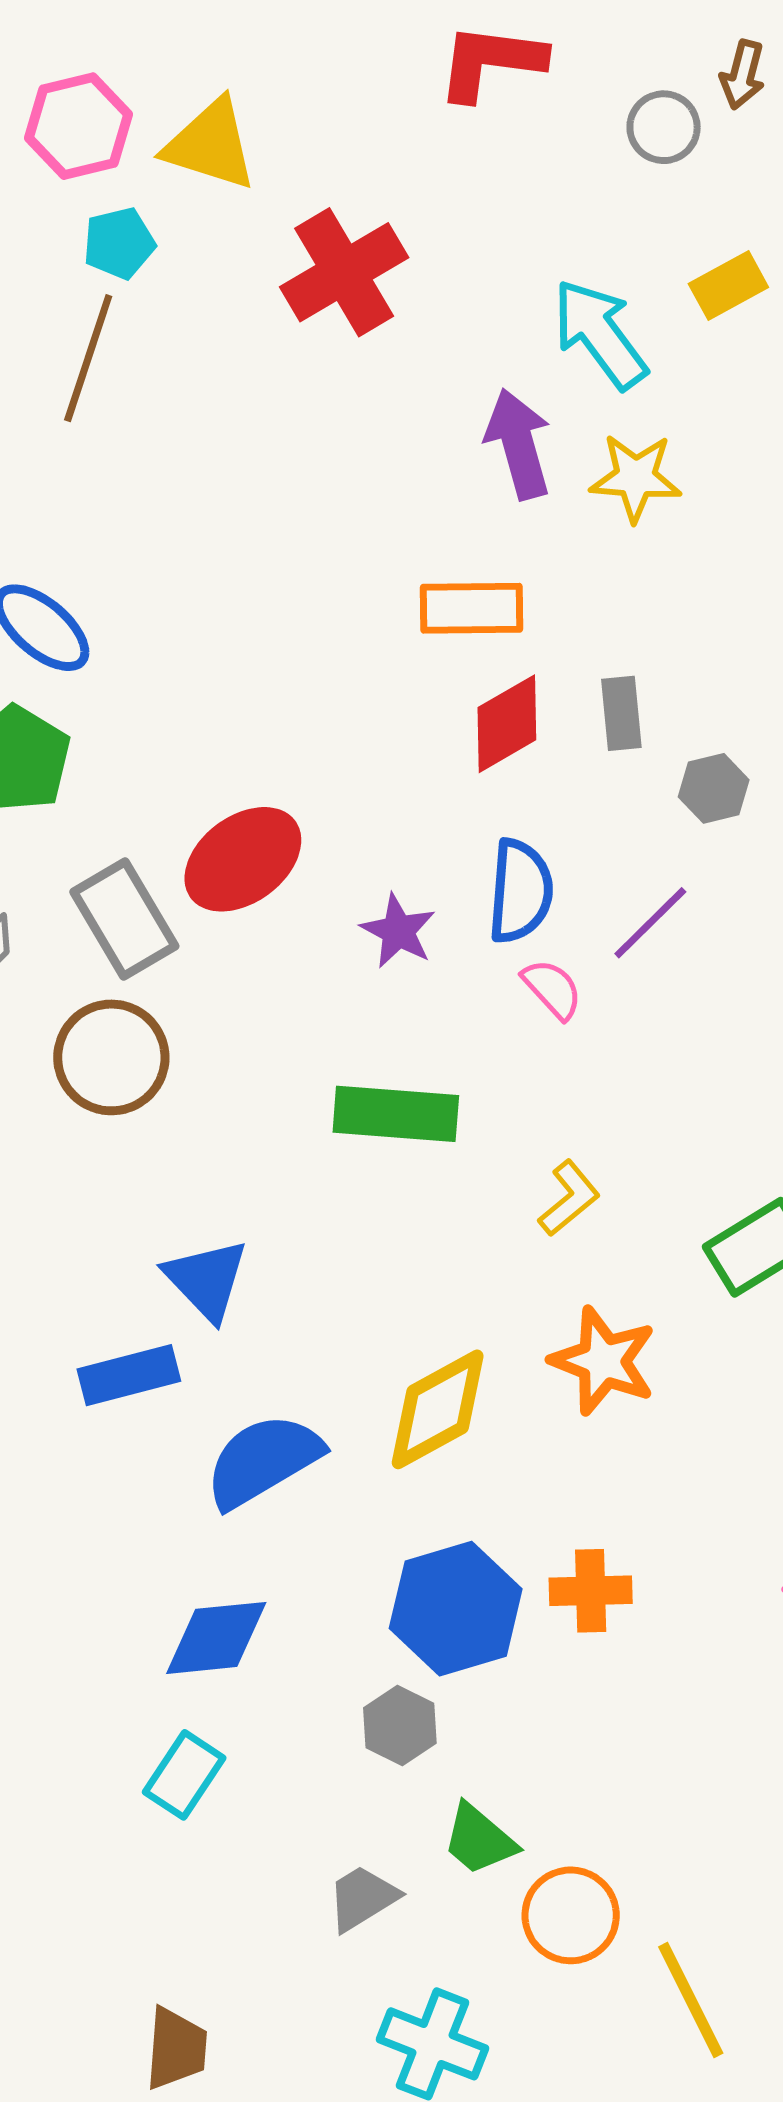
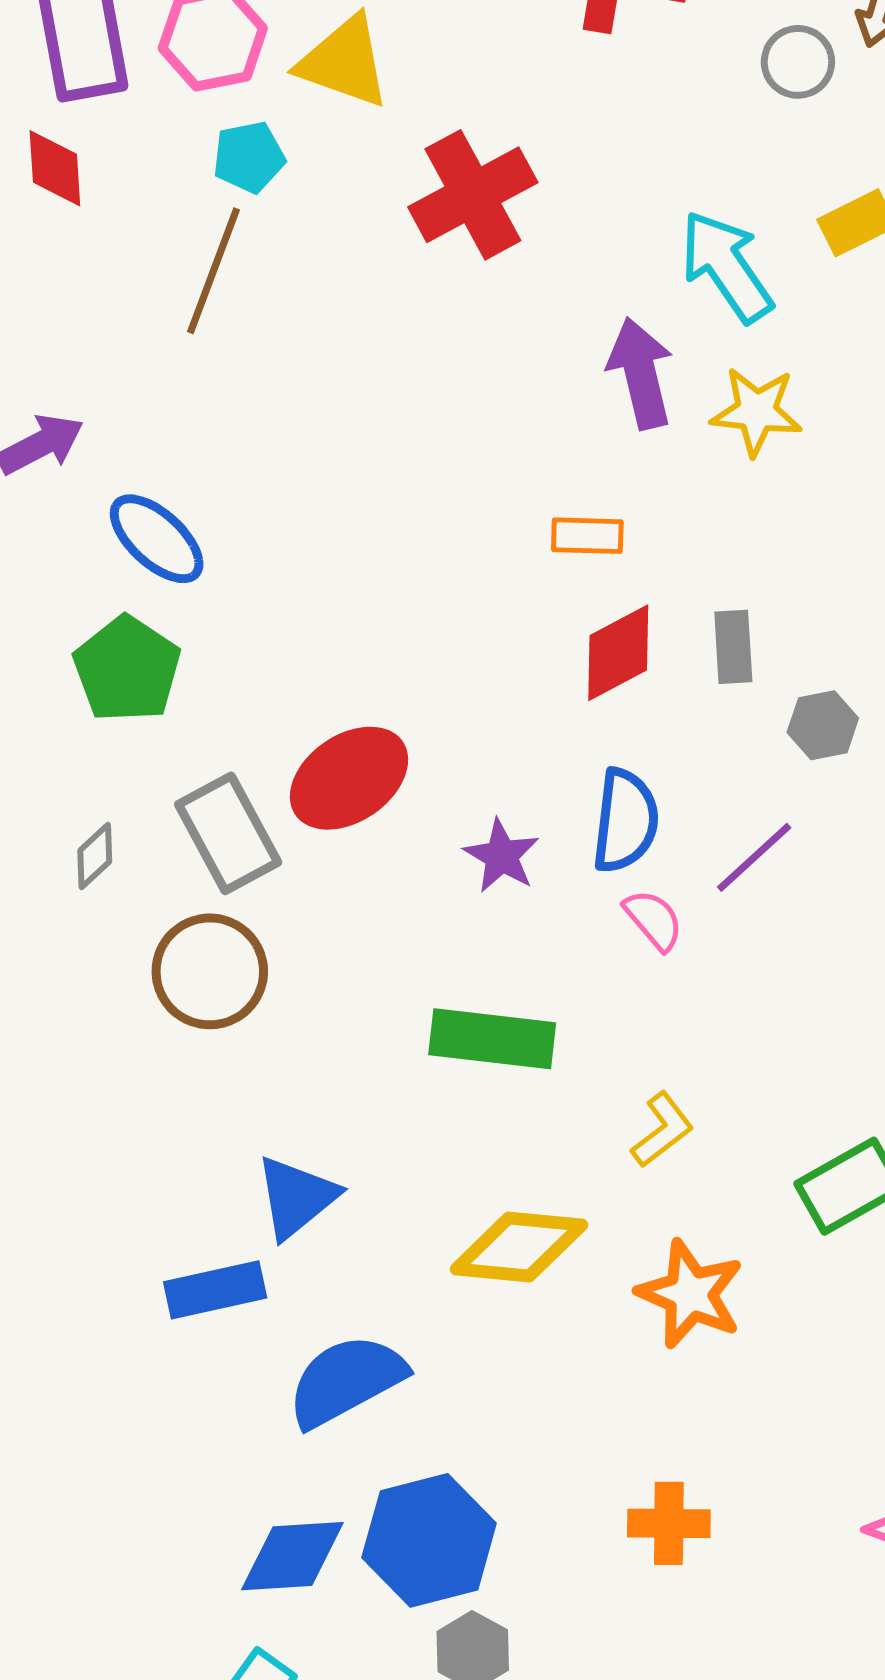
orange rectangle: (471, 608) -> (587, 536), size x0.7
blue triangle: (206, 1280) -> (296, 1197), turned 32
yellow diamond: (438, 1409) -> (519, 1247), moved, turned 32
blue hexagon: (456, 1609) -> (429, 1540), moved

